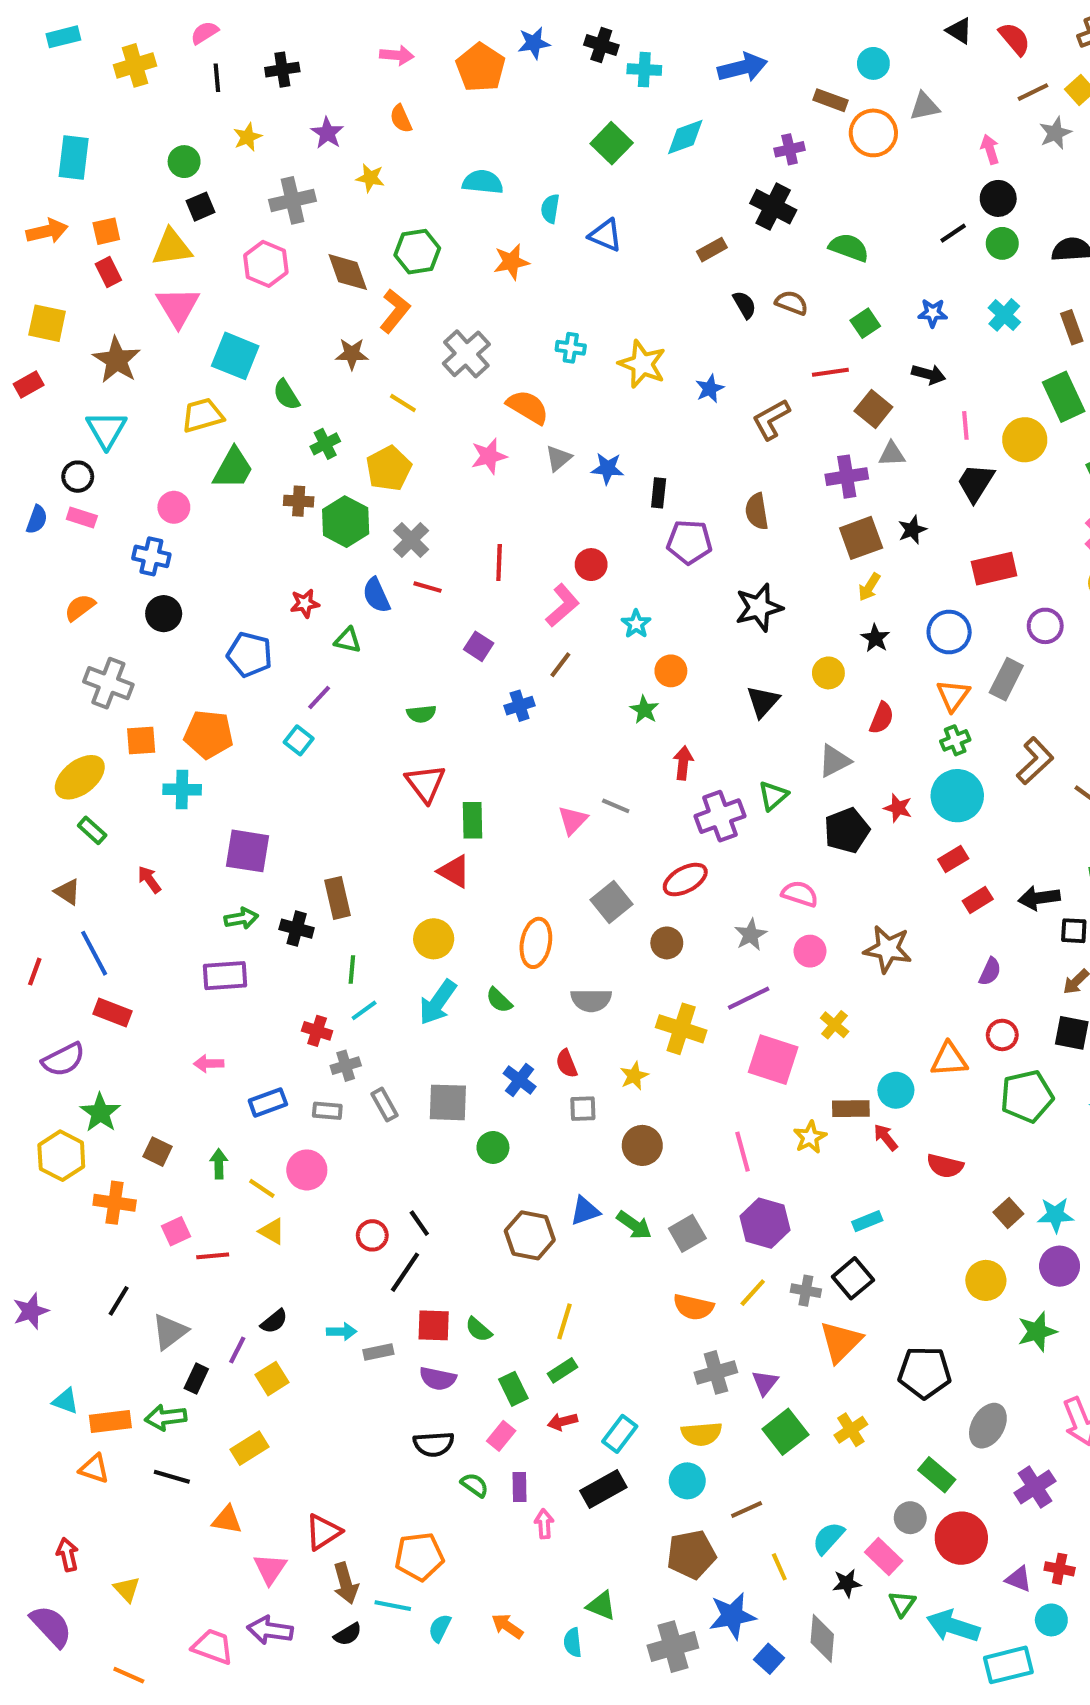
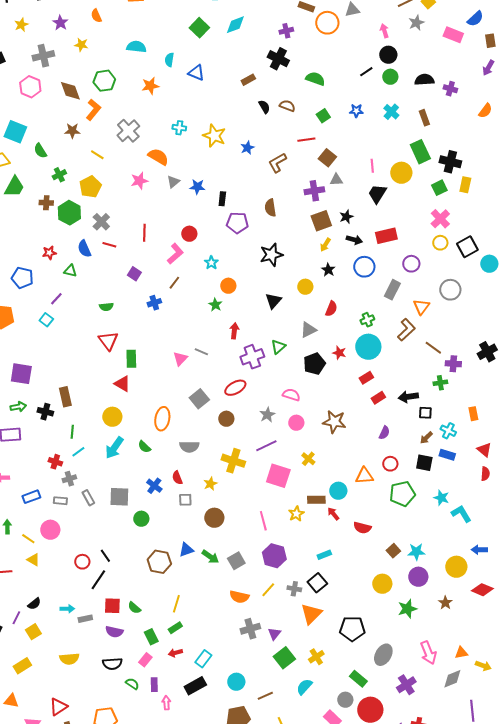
black arrow: (929, 374) -> (354, 240), moved
orange triangle: (953, 695) -> (421, 307), moved
yellow semicircle: (702, 1434) -> (69, 659), moved
cyan semicircle: (828, 1538) -> (304, 687), moved

